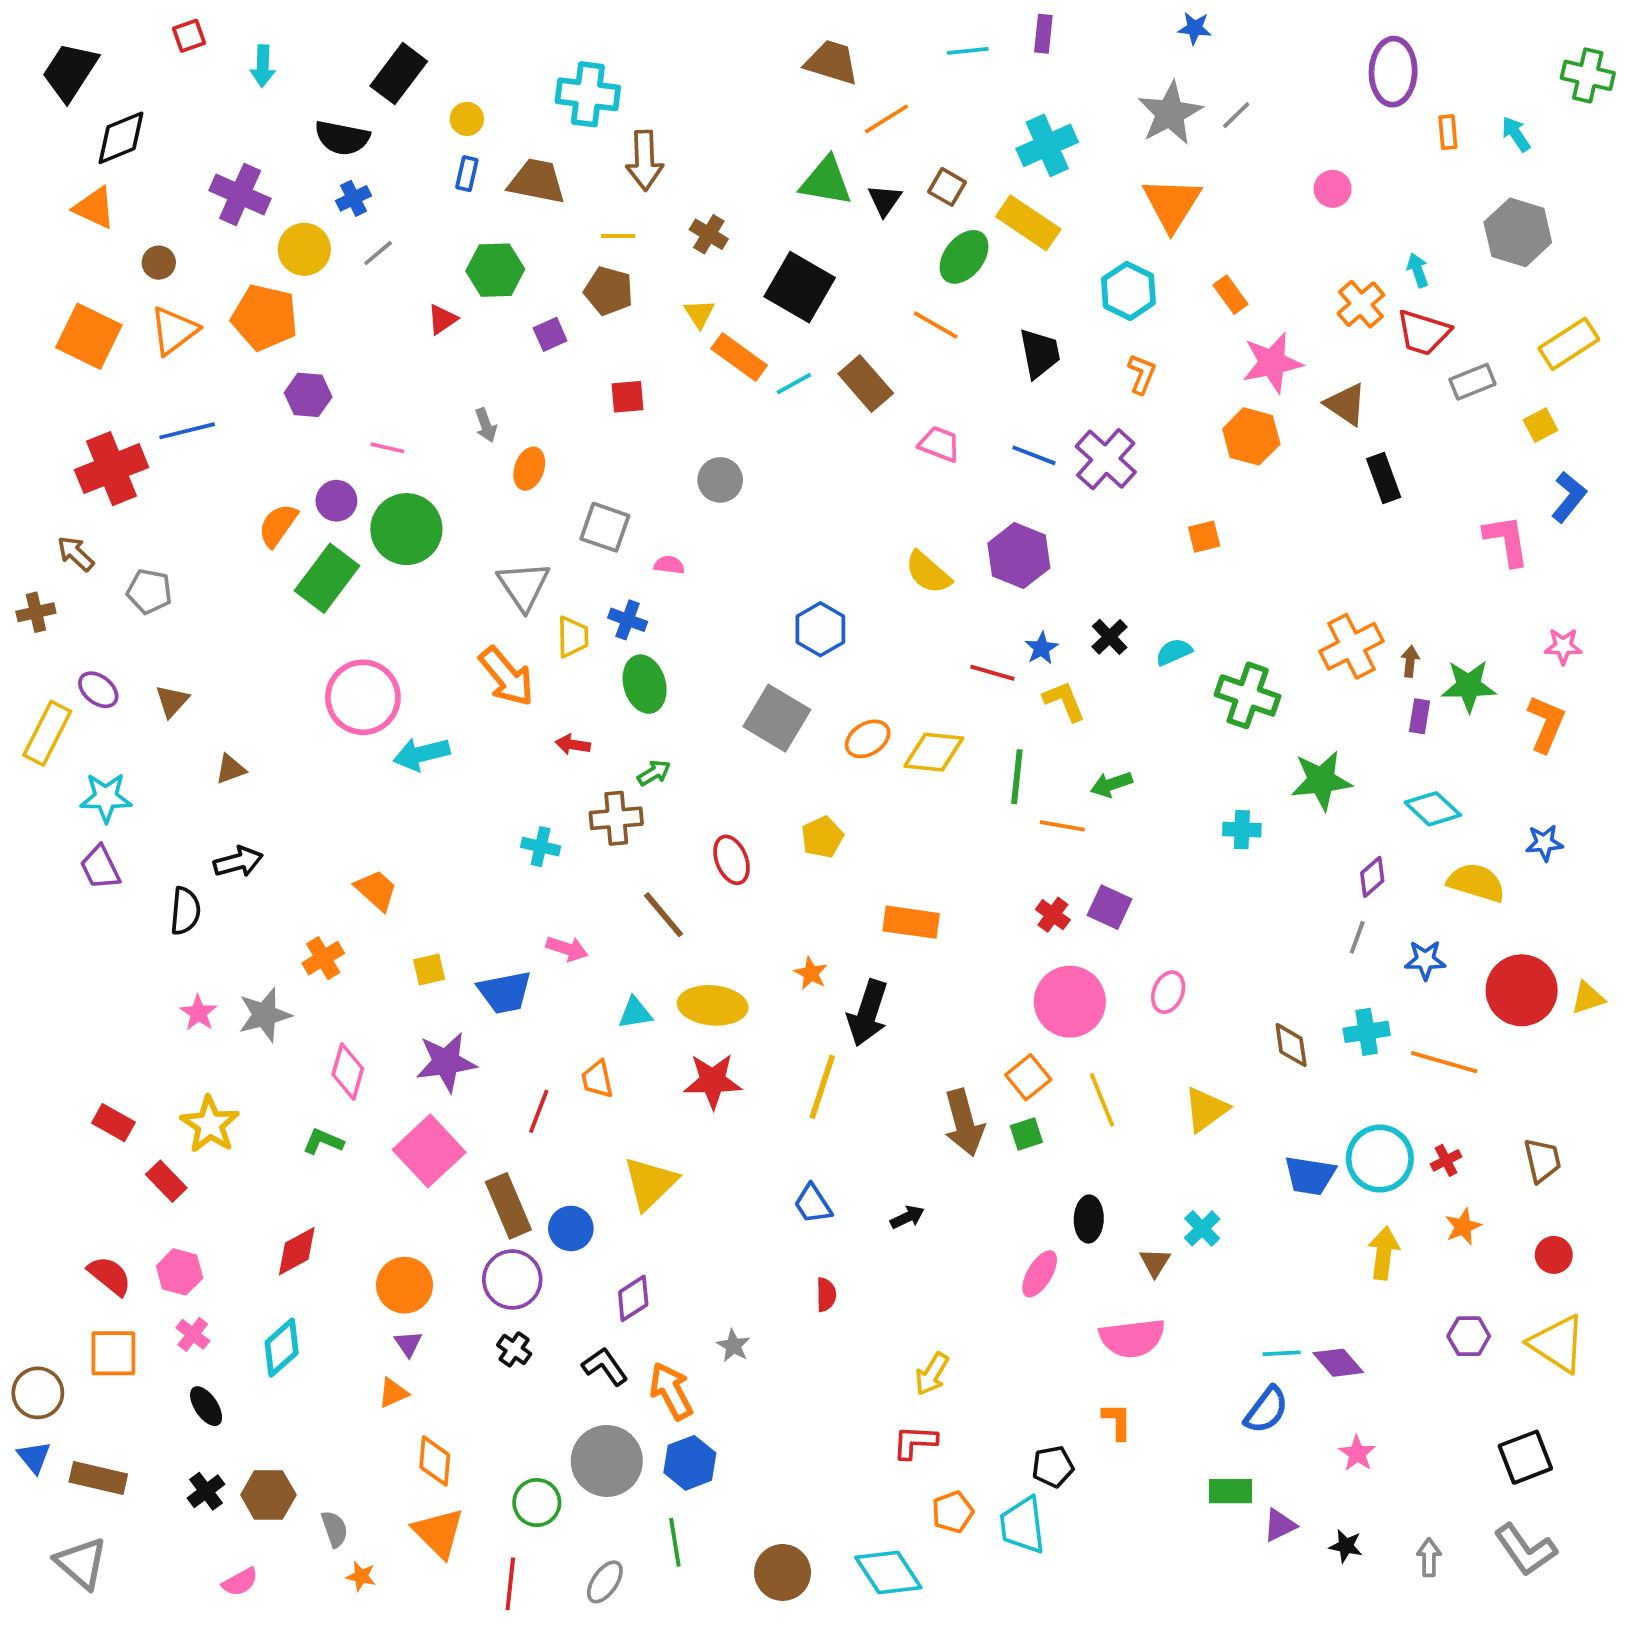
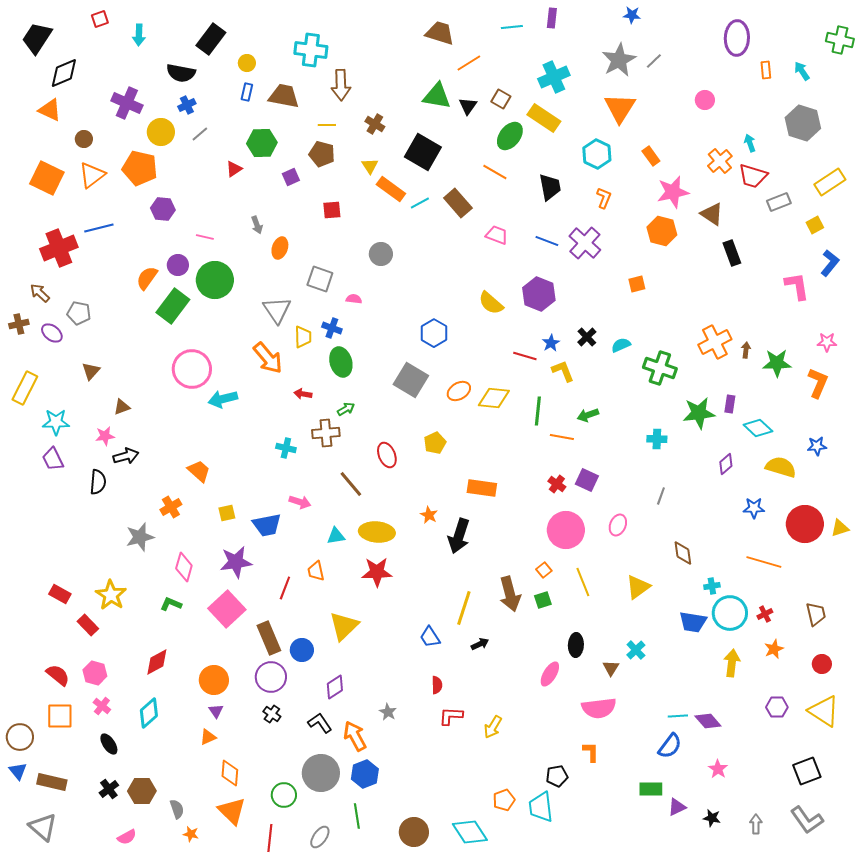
purple ellipse: (98, 690) -> (52, 333), moved
purple rectangle: (1420, 716) -> (730, 404), moved
gray line: (1357, 937) -> (661, 496), moved
pink star: (198, 1013) -> (105, 436), moved, turned 30
cyan cross: (1367, 1032) -> (712, 586), moved, size x0.7
orange square: (1028, 1077) -> (544, 570), size x0.7
yellow line: (822, 1087) -> (464, 608), moved
red L-shape: (915, 1442) -> (451, 716), moved

